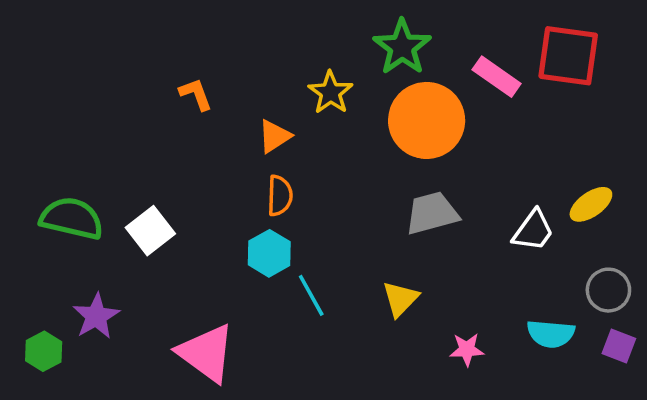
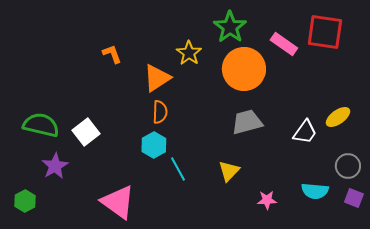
orange triangle: (274, 136) -> (157, 78), size x1.4
purple star: (96, 316) -> (55, 166), moved

